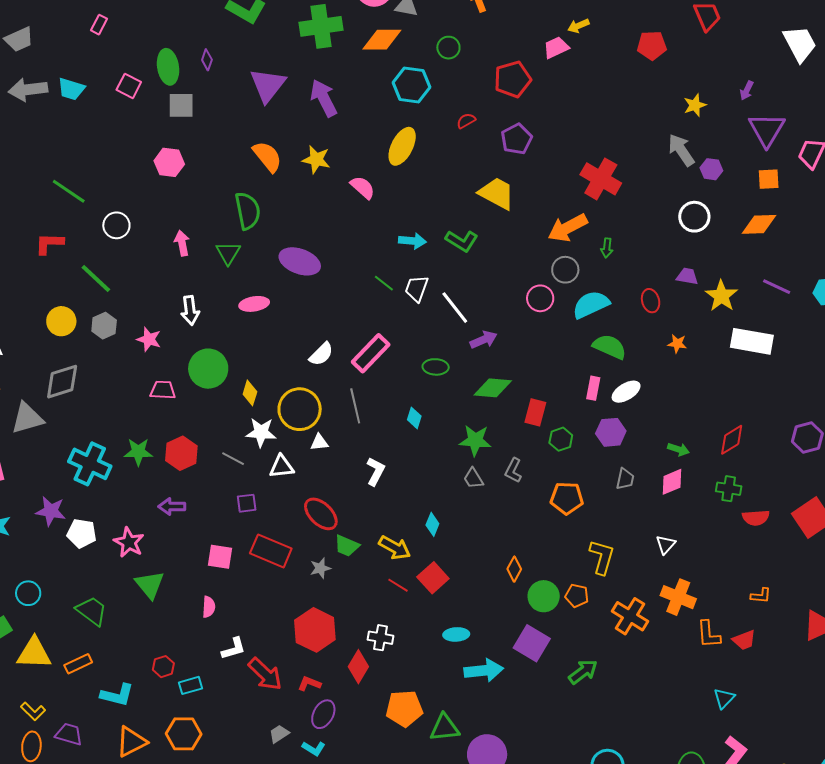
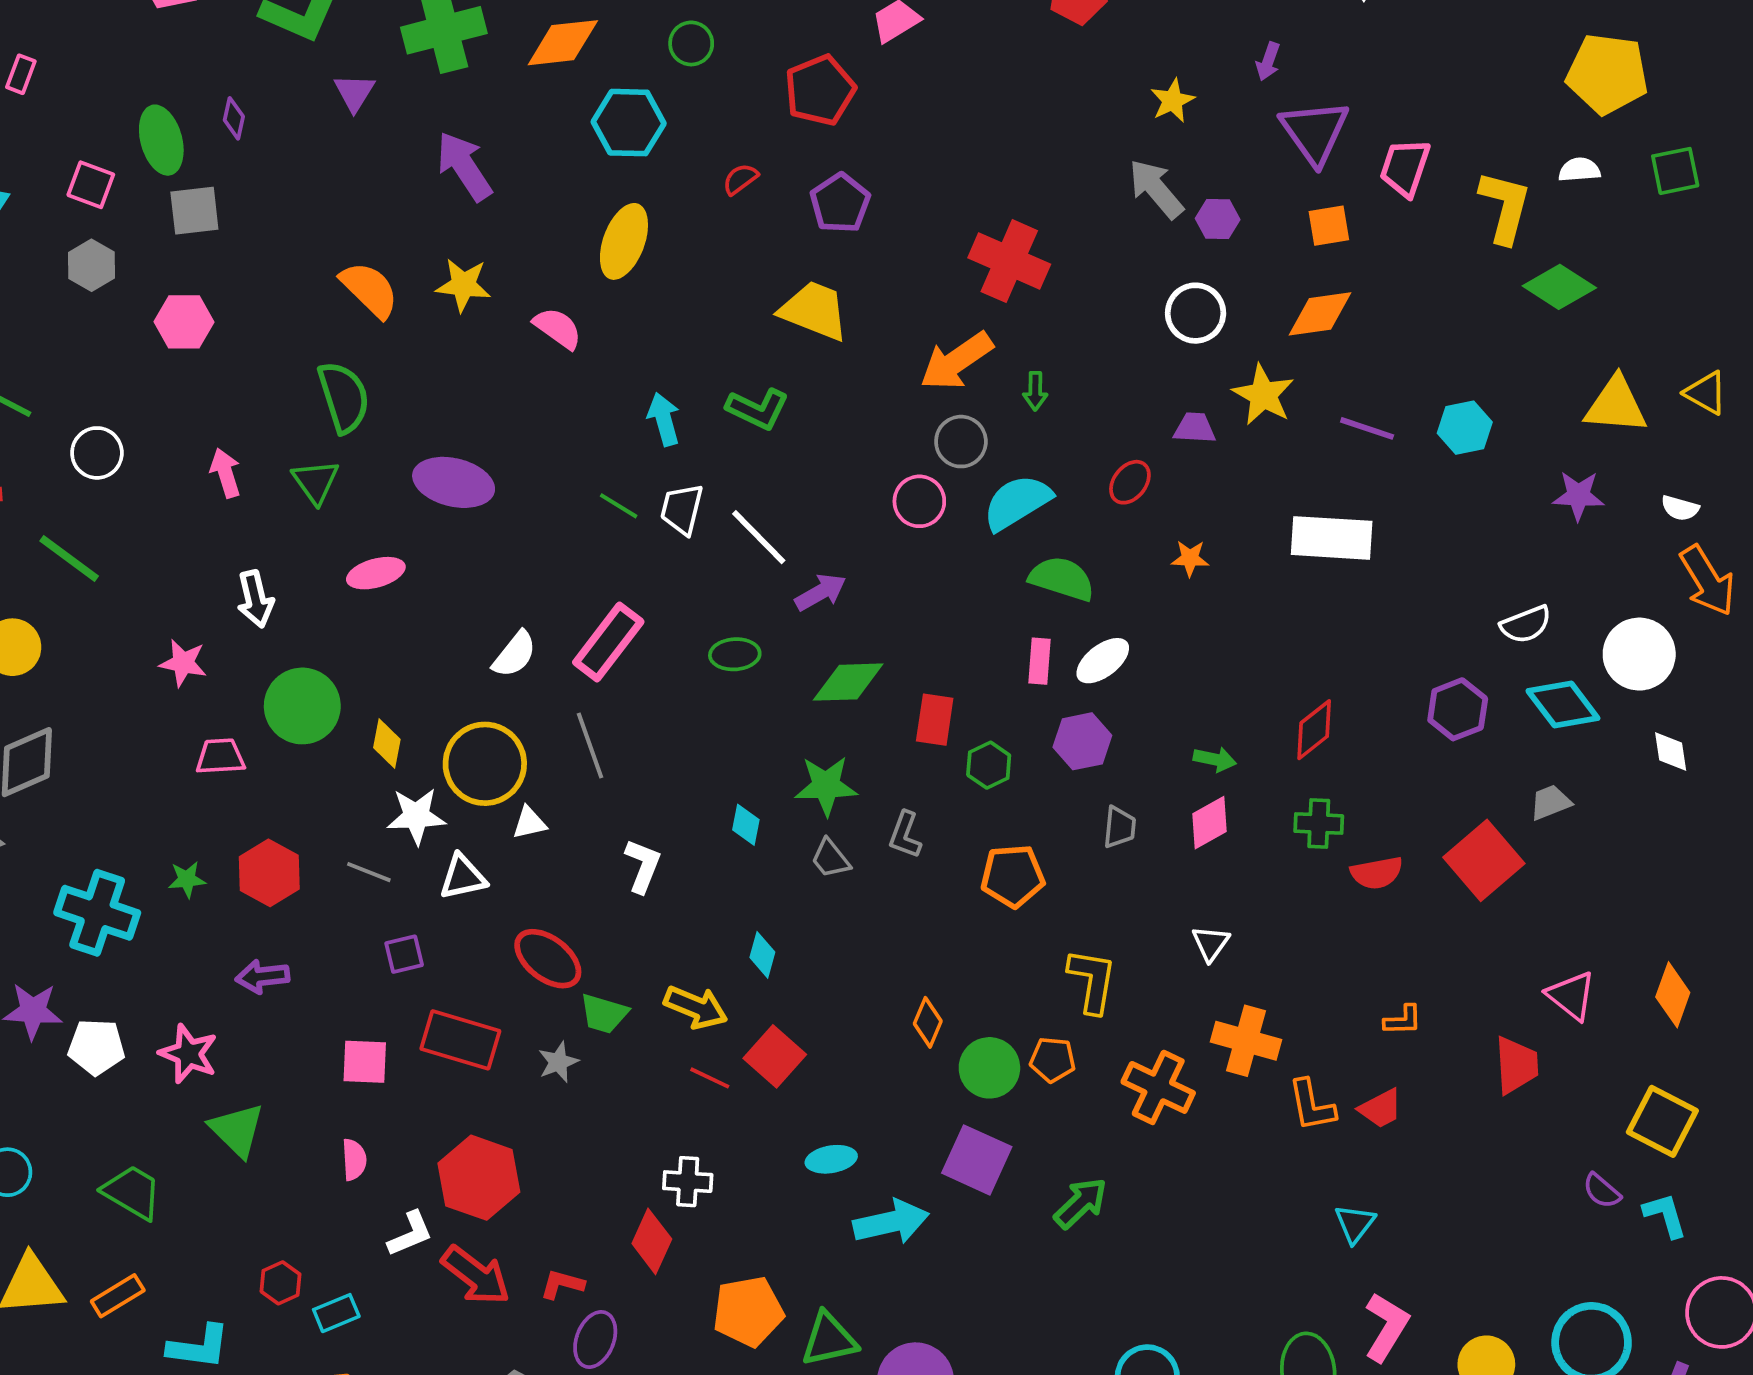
purple triangle: (268, 85) -> (354, 92), moved, size x0.6
cyan arrow: (412, 241) -> (664, 419), turned -104
yellow star: (721, 296) -> (1263, 395), moved
red ellipse: (651, 301) -> (1130, 482), turned 60
gray hexagon: (104, 326) -> (92, 265), moved
cyan diamond: (414, 418) -> (746, 825), moved
green star: (138, 452) -> (187, 879), size x0.7
red hexagon: (315, 630) -> (479, 1178), moved

